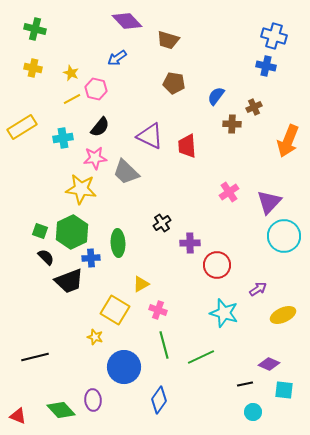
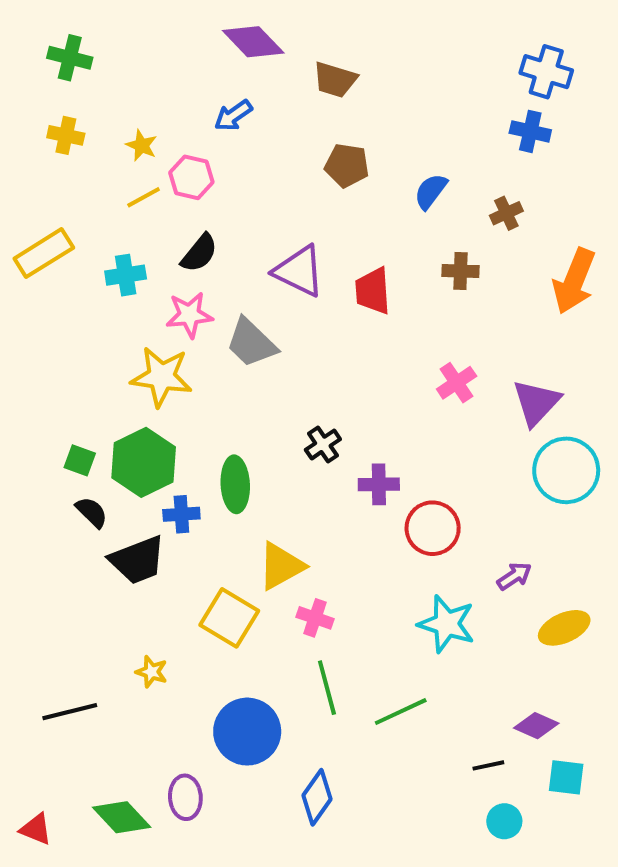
brown cross: (232, 124) -> (461, 271), moved
yellow triangle: (141, 284) -> (281, 566), size x1.5
yellow star: (95, 337) -> (152, 672), moved

